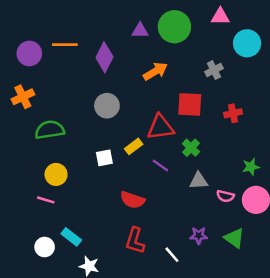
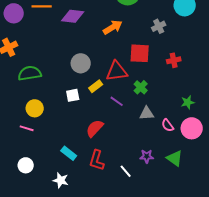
purple diamond: (104, 57) -> (73, 16), turned 70
gray circle: (107, 106) -> (81, 63), moved
pink semicircle: (225, 196) -> (168, 125), turned 40
red semicircle: (132, 200) -> (95, 128), turned 114
cyan rectangle: (71, 237) -> (69, 153), moved

